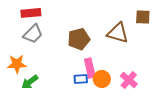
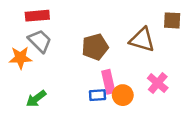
gray trapezoid: (33, 34) -> (40, 41), turned -90
orange star: (17, 64) -> (20, 58), moved
pink cross: (129, 80) -> (158, 83), moved

